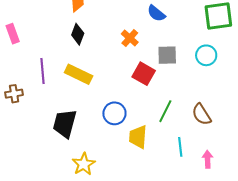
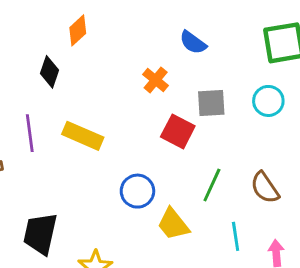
black diamond: (78, 34) -> (49, 72), moved
black trapezoid: (65, 124) -> (40, 234), moved
yellow trapezoid: (138, 137) -> (173, 224), turned -40

